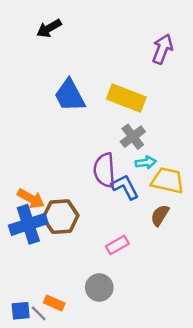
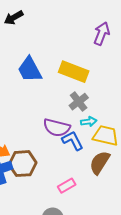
purple semicircle: (104, 170) -> (57, 128), turned -72
brown semicircle: (160, 215) -> (100, 163), size x1.4

